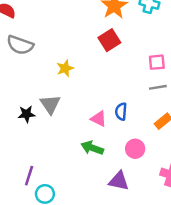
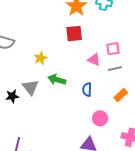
red square: (109, 40) -> (74, 34), turned 30
pink triangle: (99, 119) -> (94, 60), moved
green arrow: (92, 148) -> (57, 80), moved

